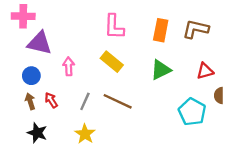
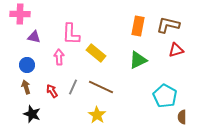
pink L-shape: (114, 27) -> (71, 34), moved
purple triangle: (39, 43) -> (34, 37), size x0.6
red triangle: (205, 71) -> (176, 50), moved
brown semicircle: (219, 95) -> (182, 117), moved
red arrow: (51, 100) -> (52, 91), moved
yellow star: (85, 134) -> (97, 115), moved

